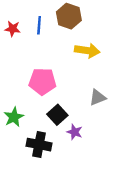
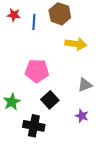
red star: (13, 29) -> (14, 15), moved
purple star: (75, 132) -> (82, 116), moved

